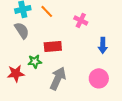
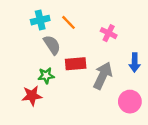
gray semicircle: (22, 30) -> (52, 45), moved
green star: (35, 61) -> (46, 76), moved
gray arrow: (58, 78) -> (103, 76), moved

